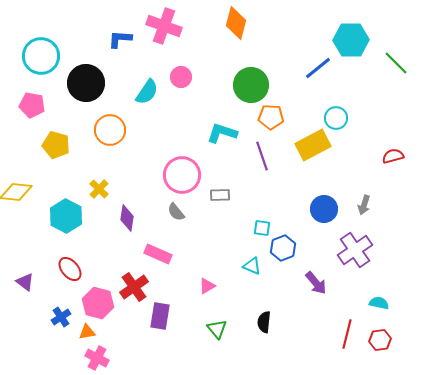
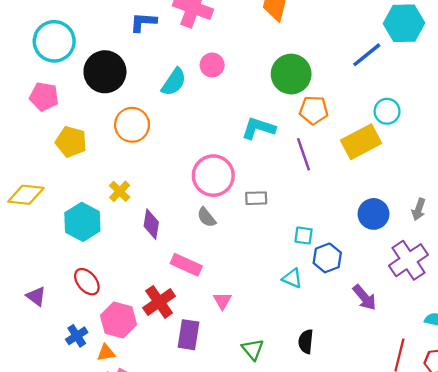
pink triangle: (207, 286) -> (222, 301), moved, turned -30

